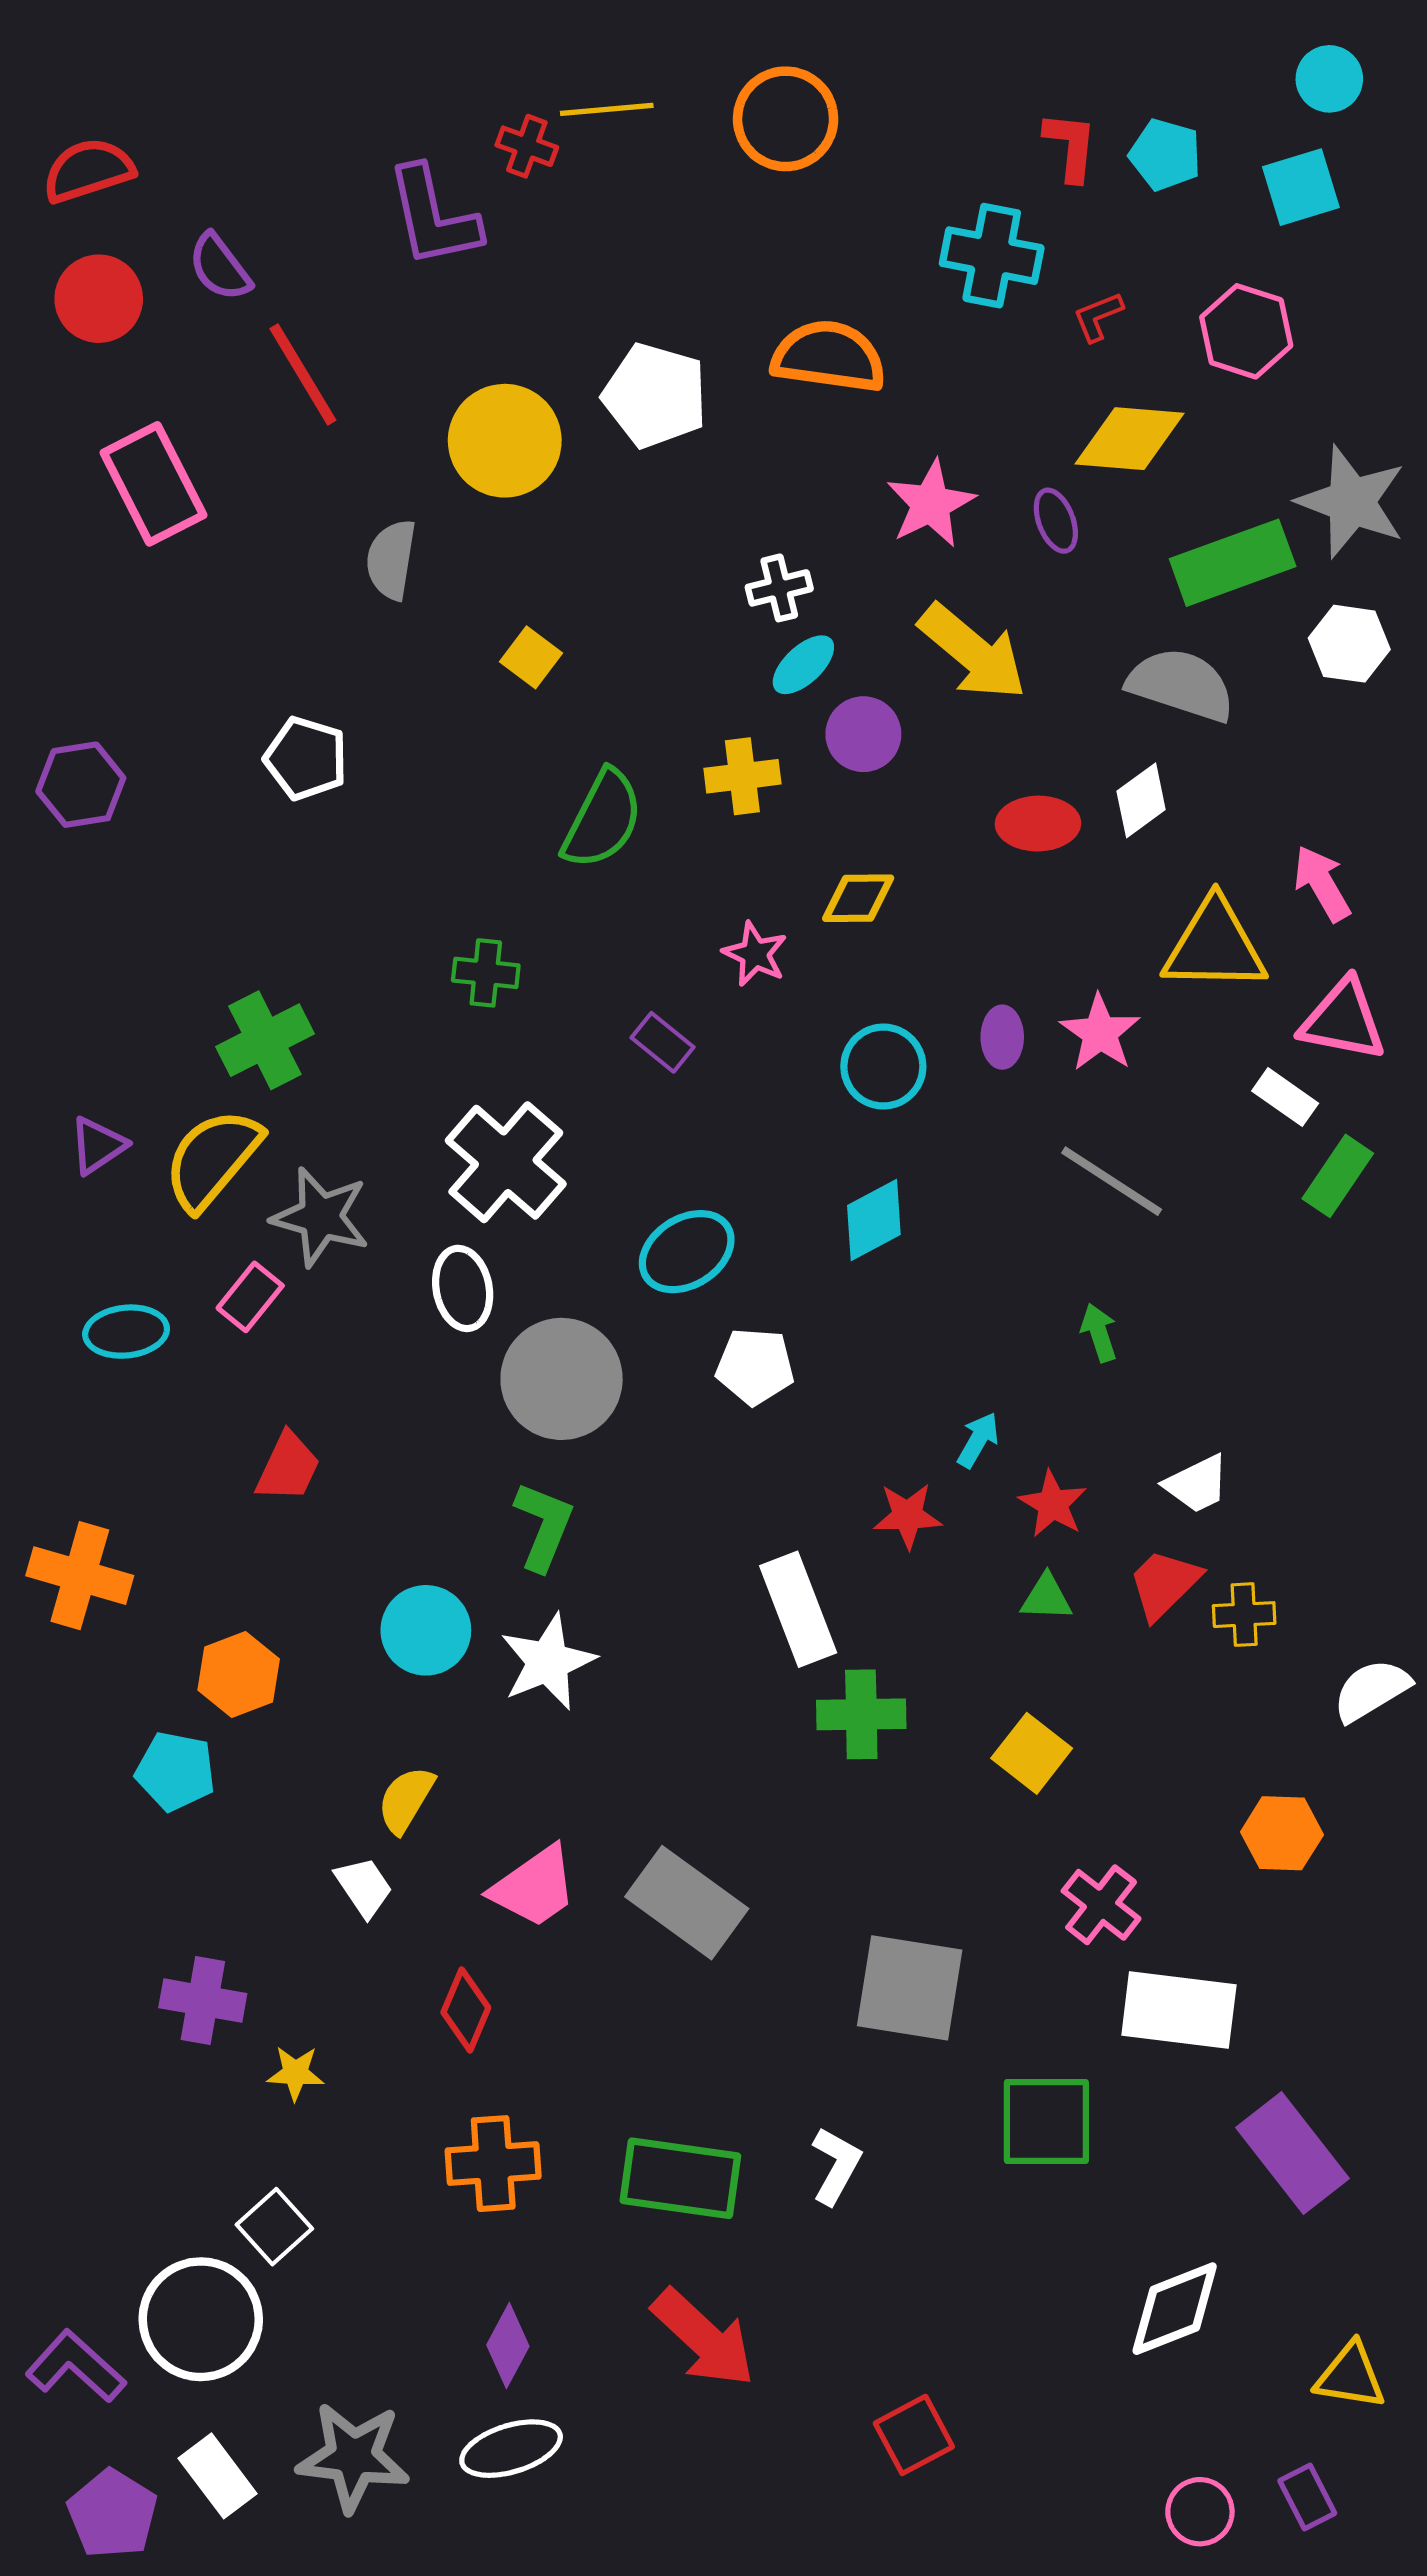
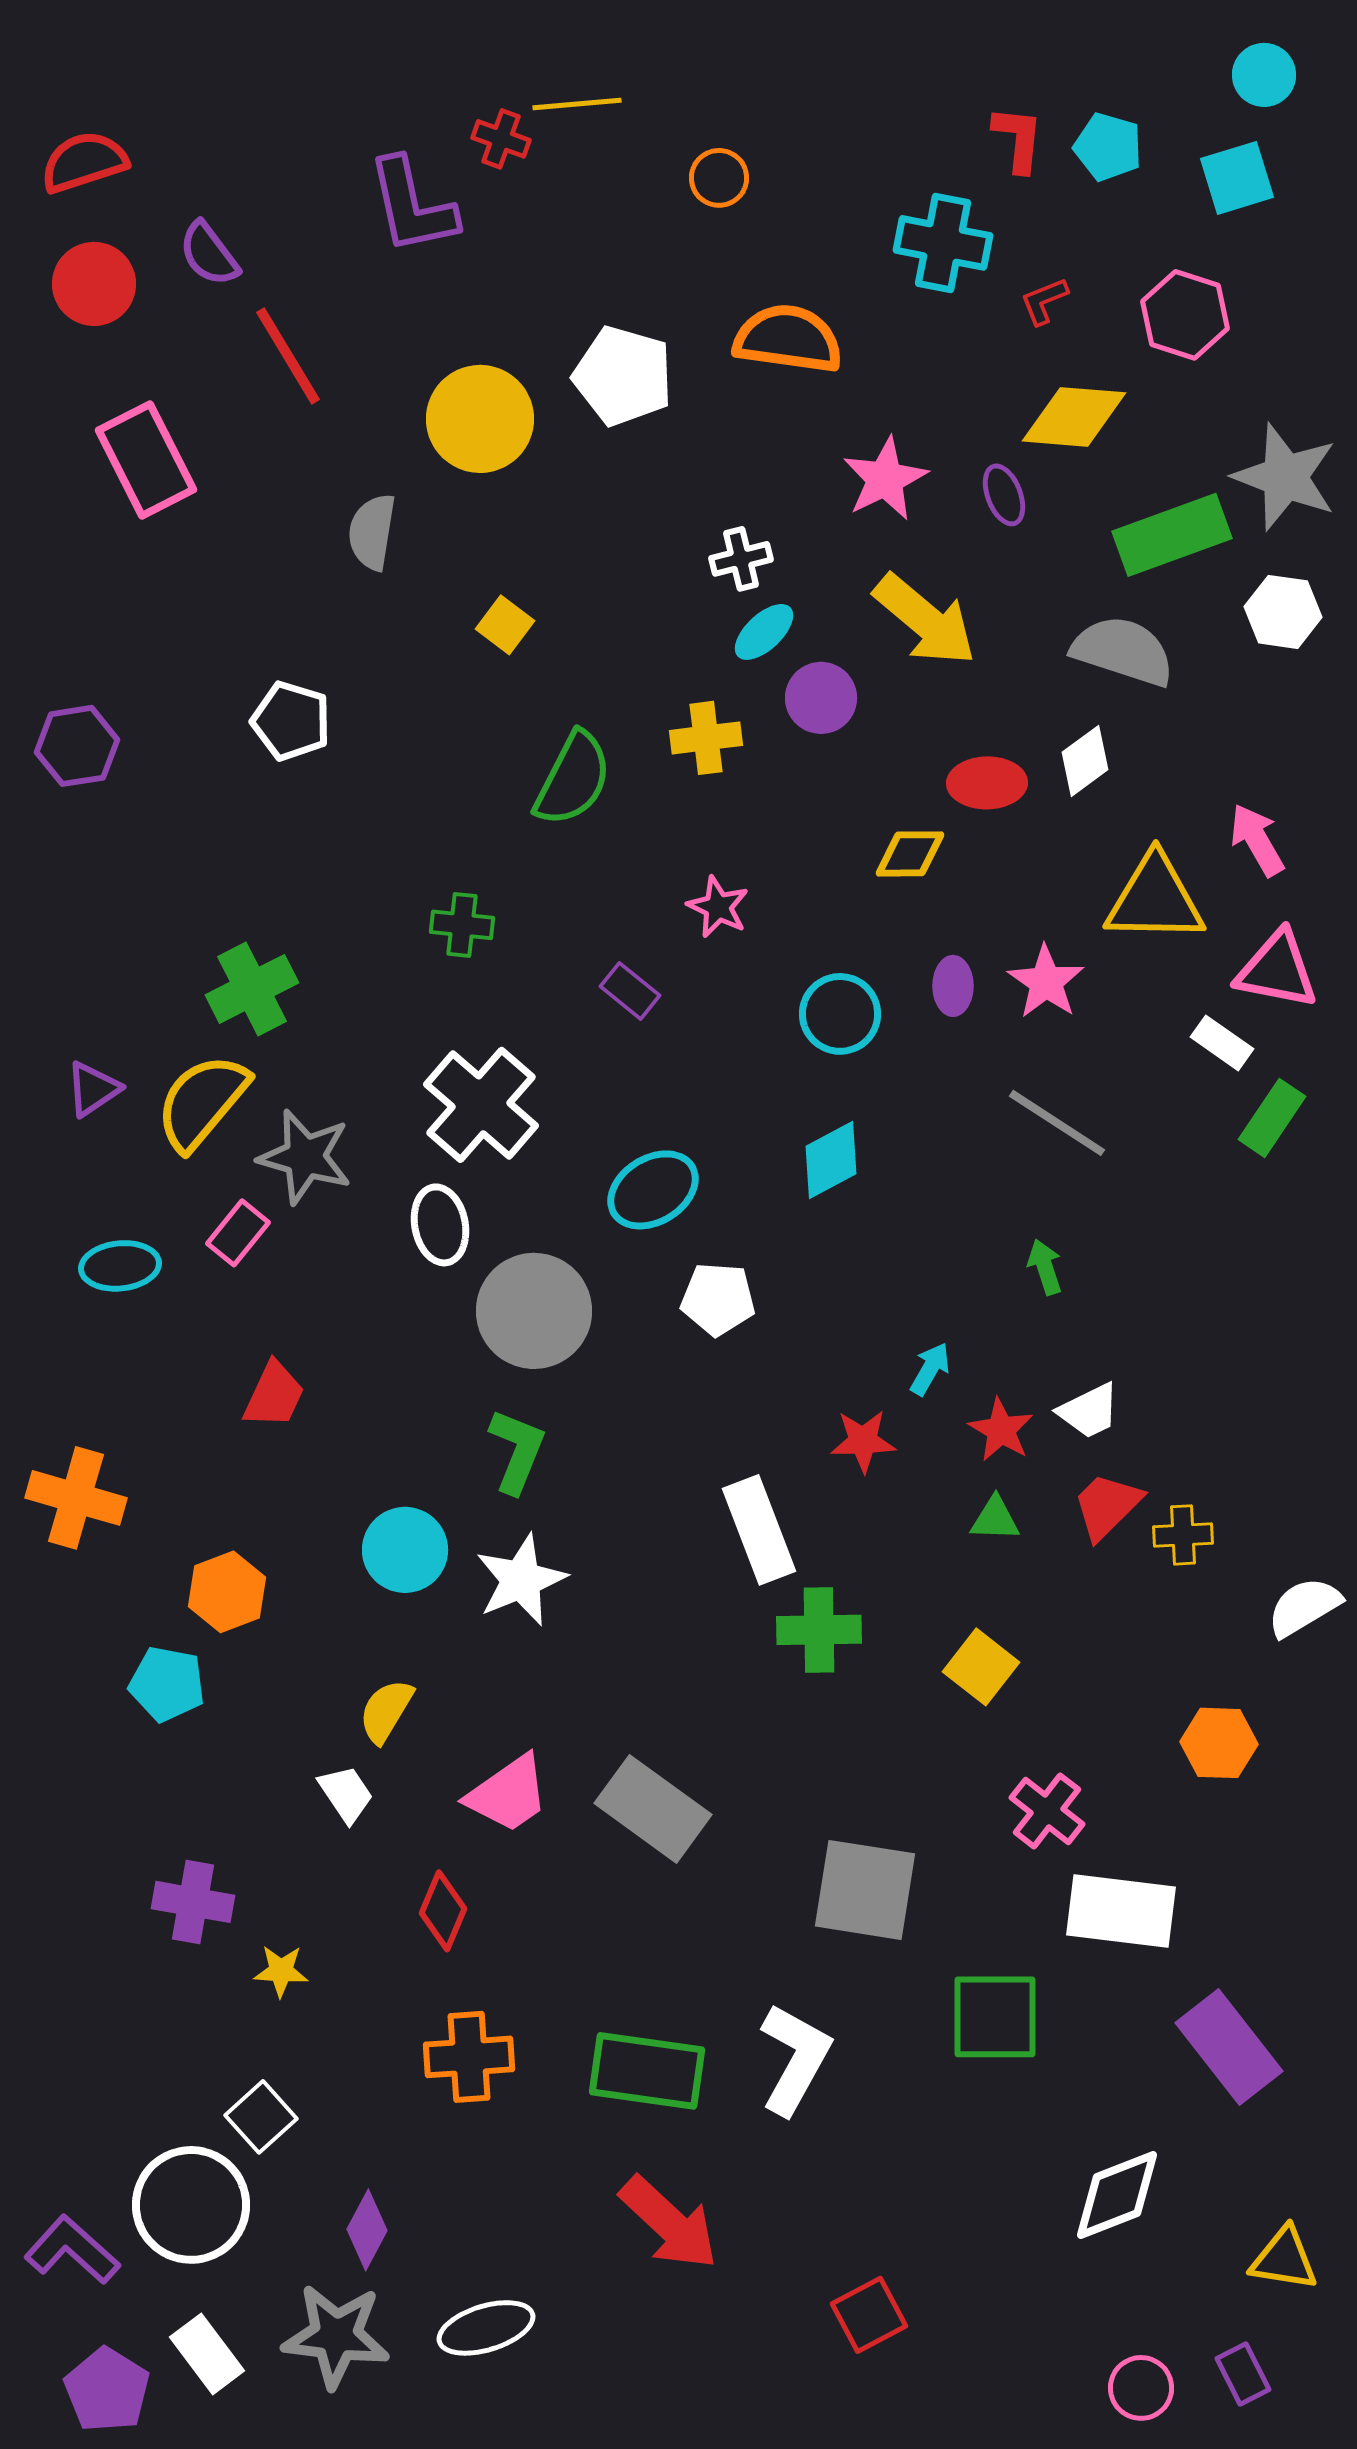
orange circle: (786, 119) -> (719, 178), moved, size x0.6
yellow diamond: (858, 898) -> (910, 854), moved
white trapezoid: (1197, 1484) -> (1089, 1411), moved
white L-shape: (836, 2166) -> (795, 2059), size x1.5
purple diamond: (508, 2346) -> (367, 2230), moved

